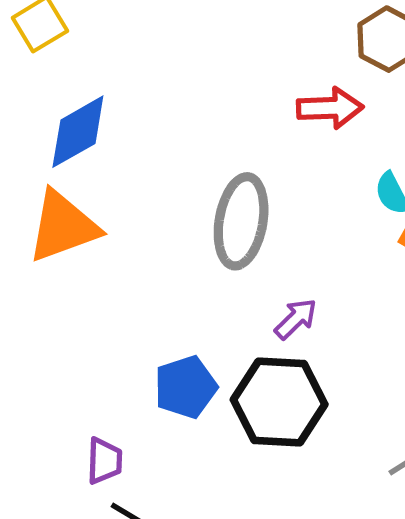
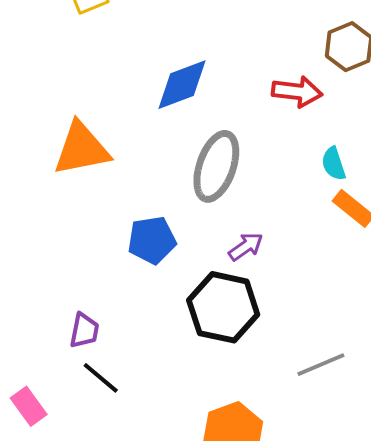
blue diamond: (78, 132) -> (182, 85), moved
blue pentagon: (186, 387) -> (152, 240), moved

